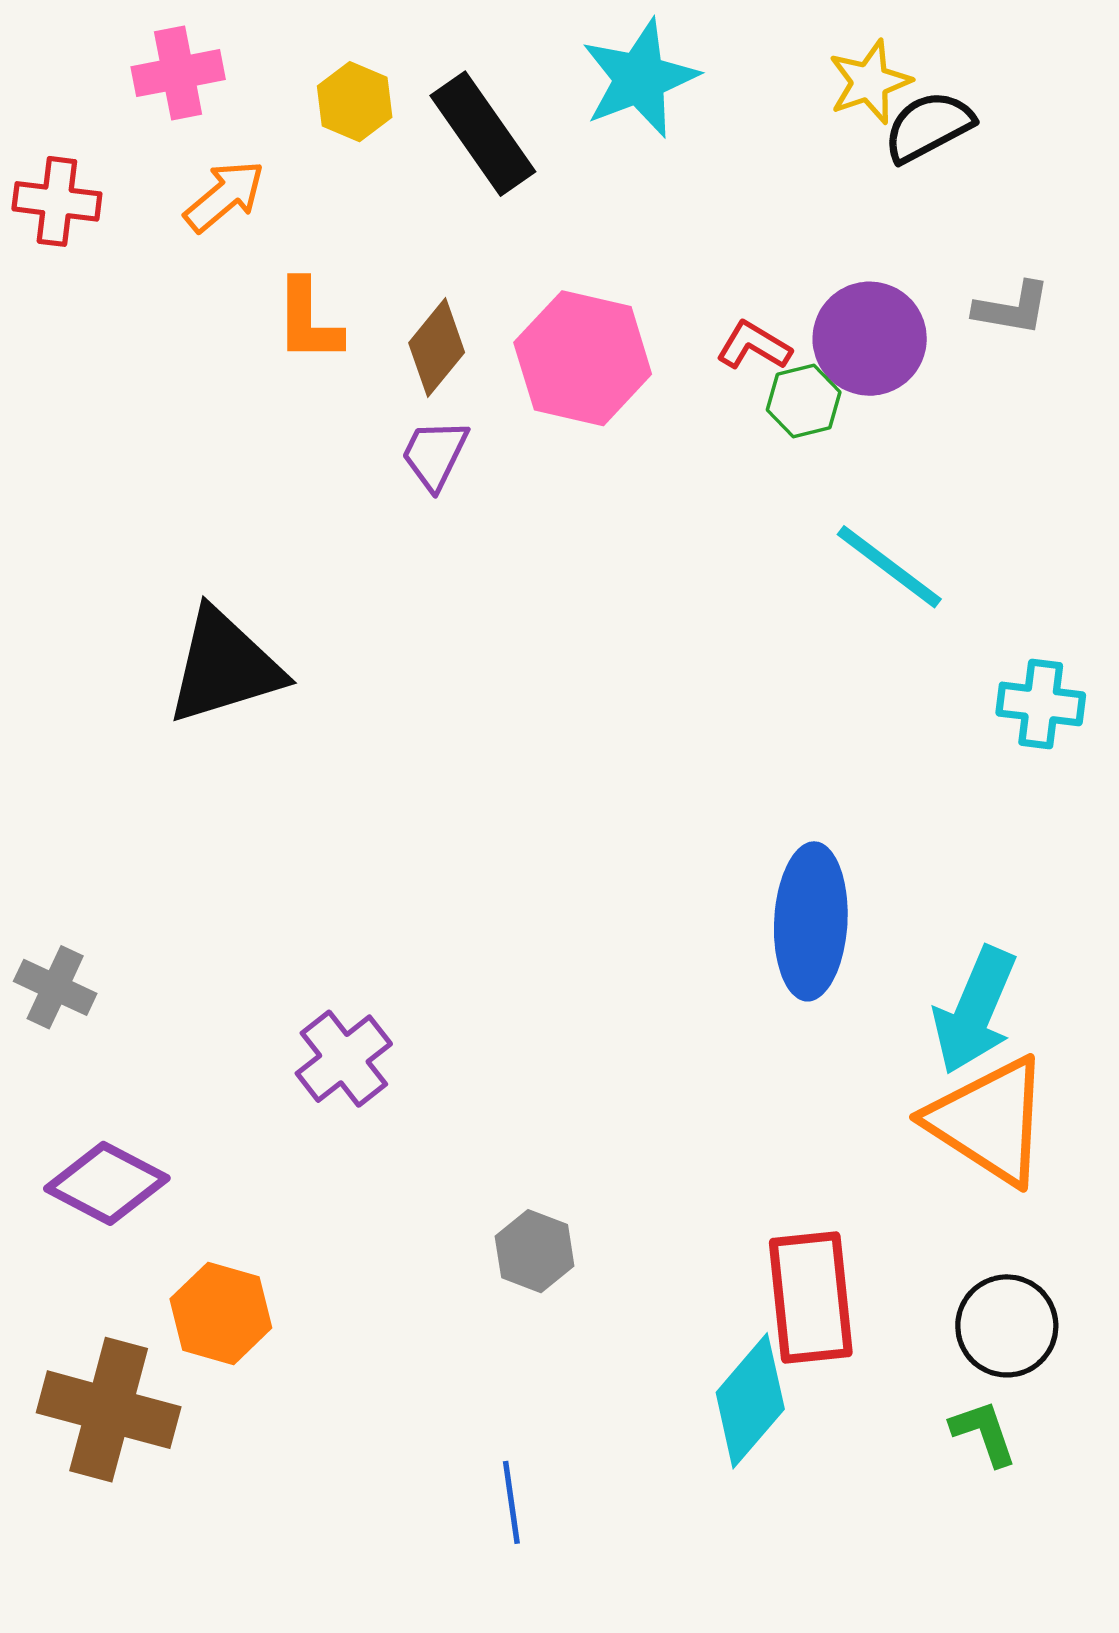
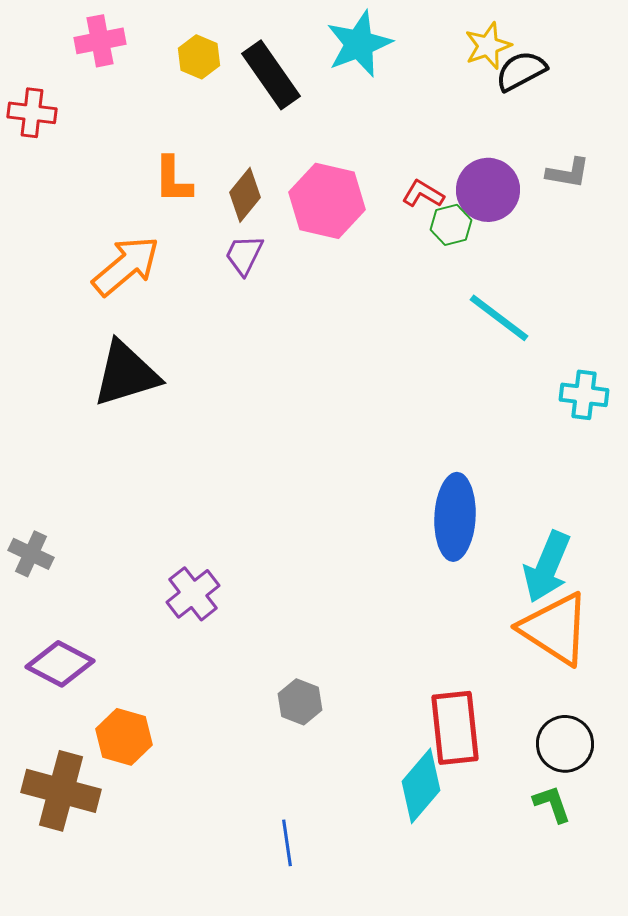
orange arrow: (224, 196) -> (126, 266), moved, size x1.5

